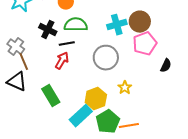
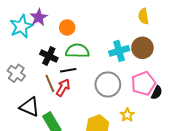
pink pentagon: (145, 44) -> (143, 83), moved
brown line: (24, 62) -> (50, 83), moved
black semicircle: (166, 66) -> (157, 93), moved
black triangle: (17, 82) -> (30, 107), moved

